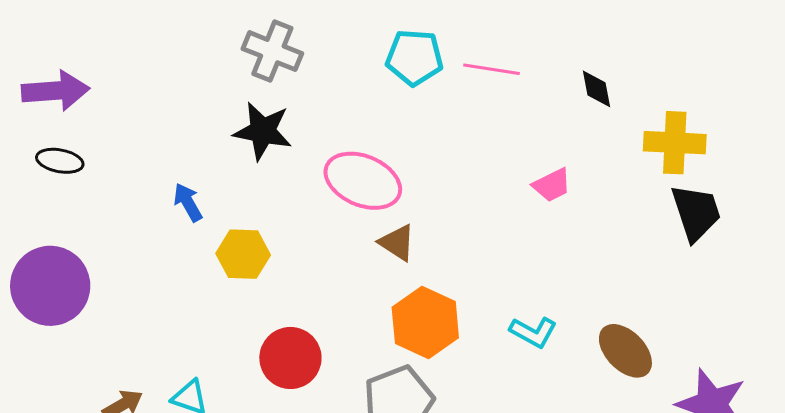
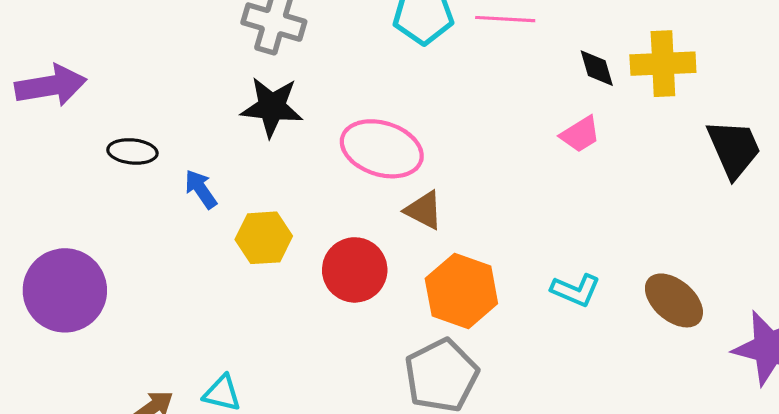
black diamond: (597, 89) -> (597, 68), moved
yellow cross: (675, 143) -> (663, 64), moved
black ellipse: (60, 161) -> (132, 151), moved
red circle: (290, 358) -> (355, 270), moved

